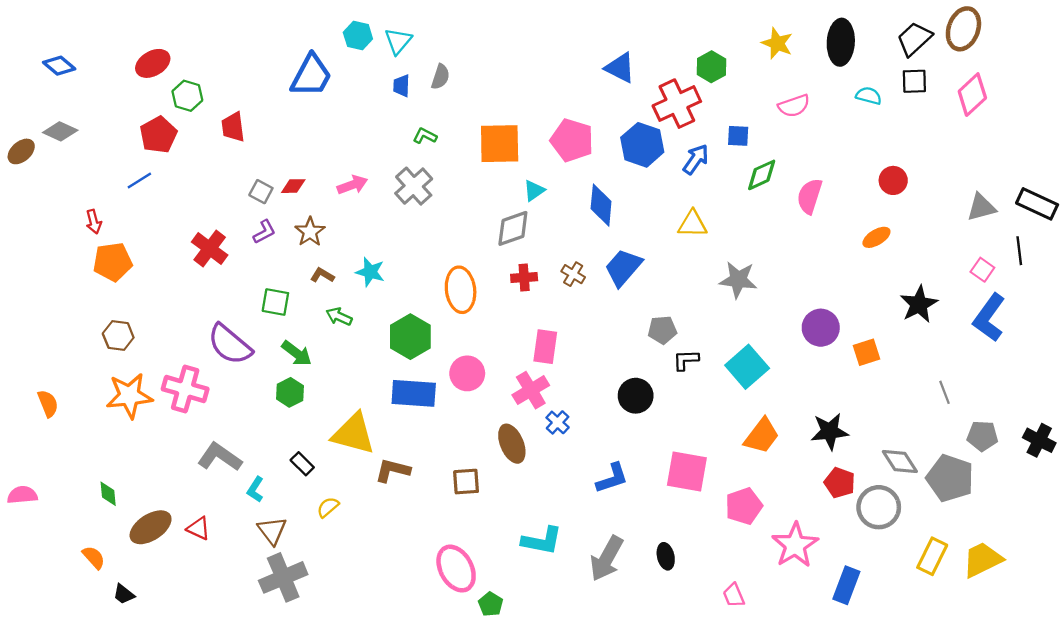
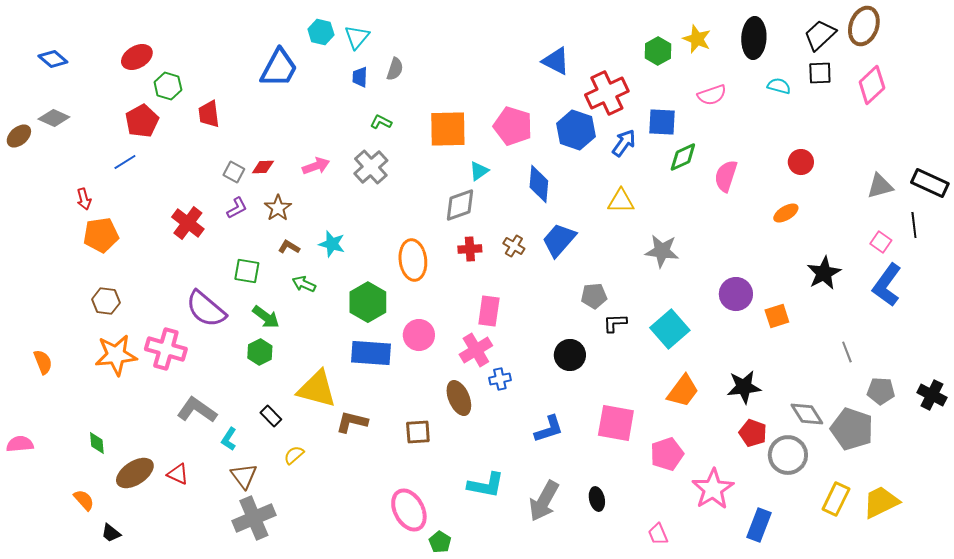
green hexagon: (711, 67) -> (658, 51), moved
blue square: (738, 136) -> (662, 122), size x1.4
blue cross: (558, 422) -> (500, 379), turned 35

